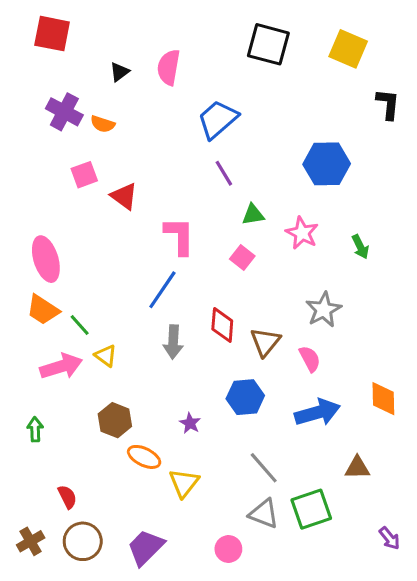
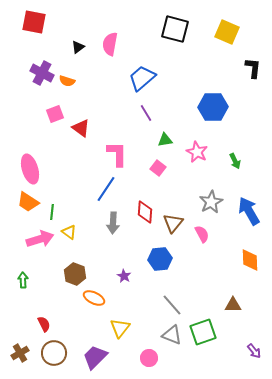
green line: (80, 325) -> (52, 212), turned 49
blue arrow: (317, 412) -> (249, 211), moved, turned -104
yellow triangle: (184, 483) -> (120, 328), moved

